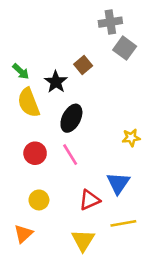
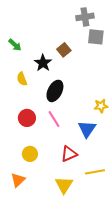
gray square: (125, 48) -> (96, 37), turned -30
green arrow: (21, 71) -> (15, 45), moved
yellow semicircle: (29, 103) -> (22, 79), size x0.6
blue triangle: (118, 183) -> (87, 129), moved

